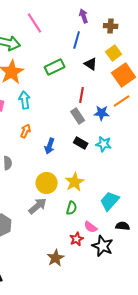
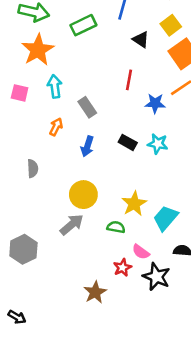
green rectangle: (55, 67) -> (83, 25), moved
gray rectangle: (78, 116) -> (87, 107), moved
yellow star: (75, 182) -> (134, 204), moved
green semicircle: (72, 208) -> (116, 227), turned -96

